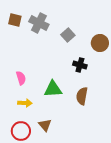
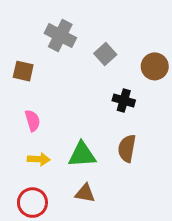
brown square: (15, 20) -> (23, 71), moved
green triangle: (53, 89) -> (82, 155), moved
brown triangle: (45, 125) -> (85, 193), moved, turned -40

